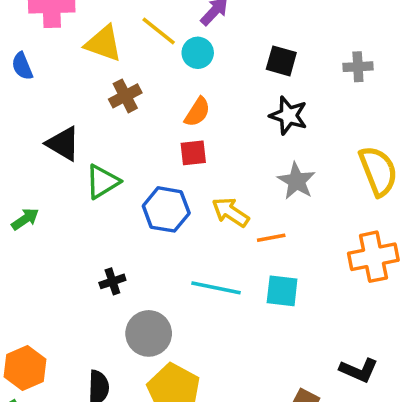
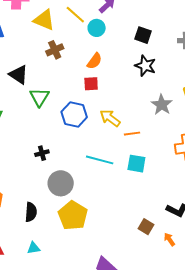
gray star: (296, 181) -> (162, 105), moved
green triangle: (102, 182) -> (39, 97), turned -30

